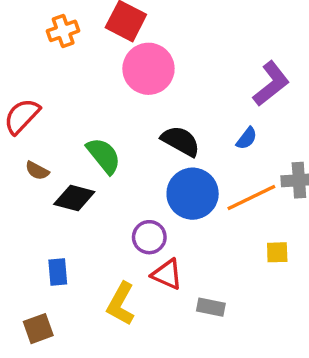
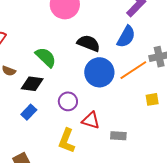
blue semicircle: (247, 138) -> (126, 37), size x1.6
purple circle: (149, 237) -> (68, 101), moved
blue rectangle: (58, 272) -> (29, 112), moved, turned 56

